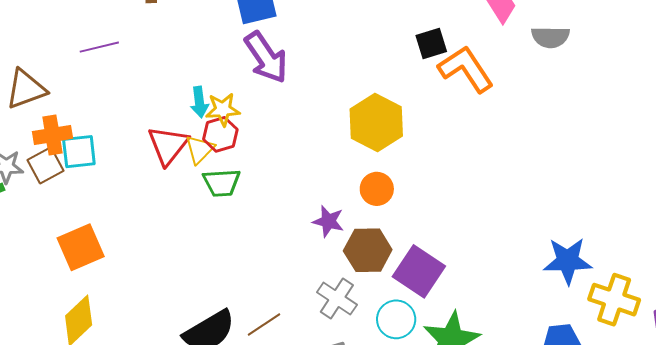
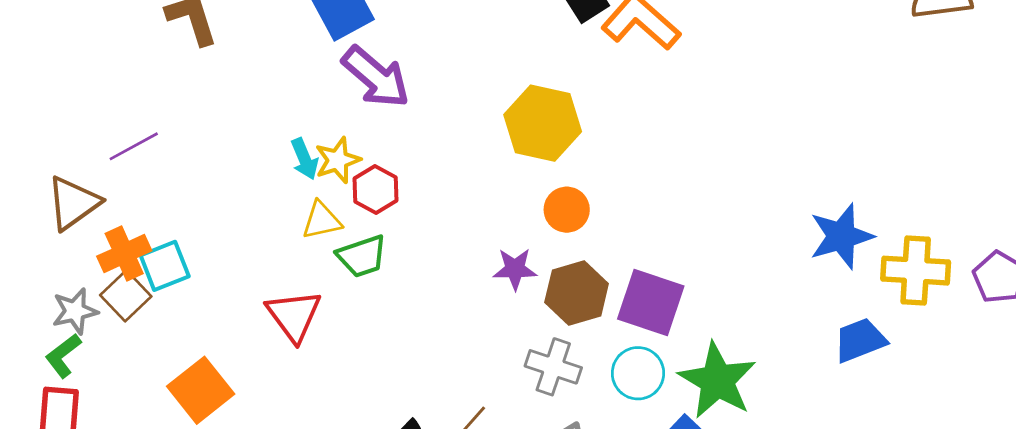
purple line: (99, 47) -> (134, 146), moved
red hexagon: (220, 134) -> (375, 190), moved
red triangle: (168, 145) -> (294, 316), moved
yellow triangle: (200, 149) -> (322, 220), turned 48

